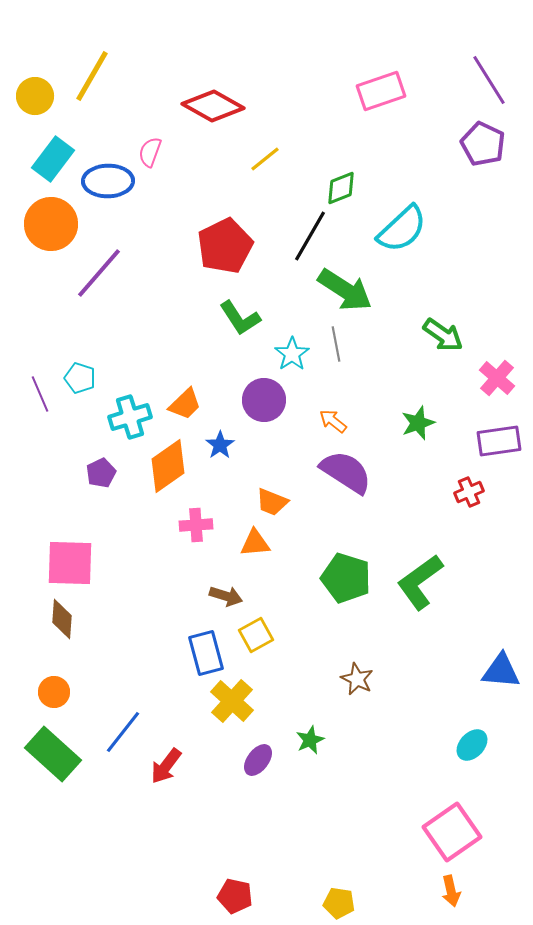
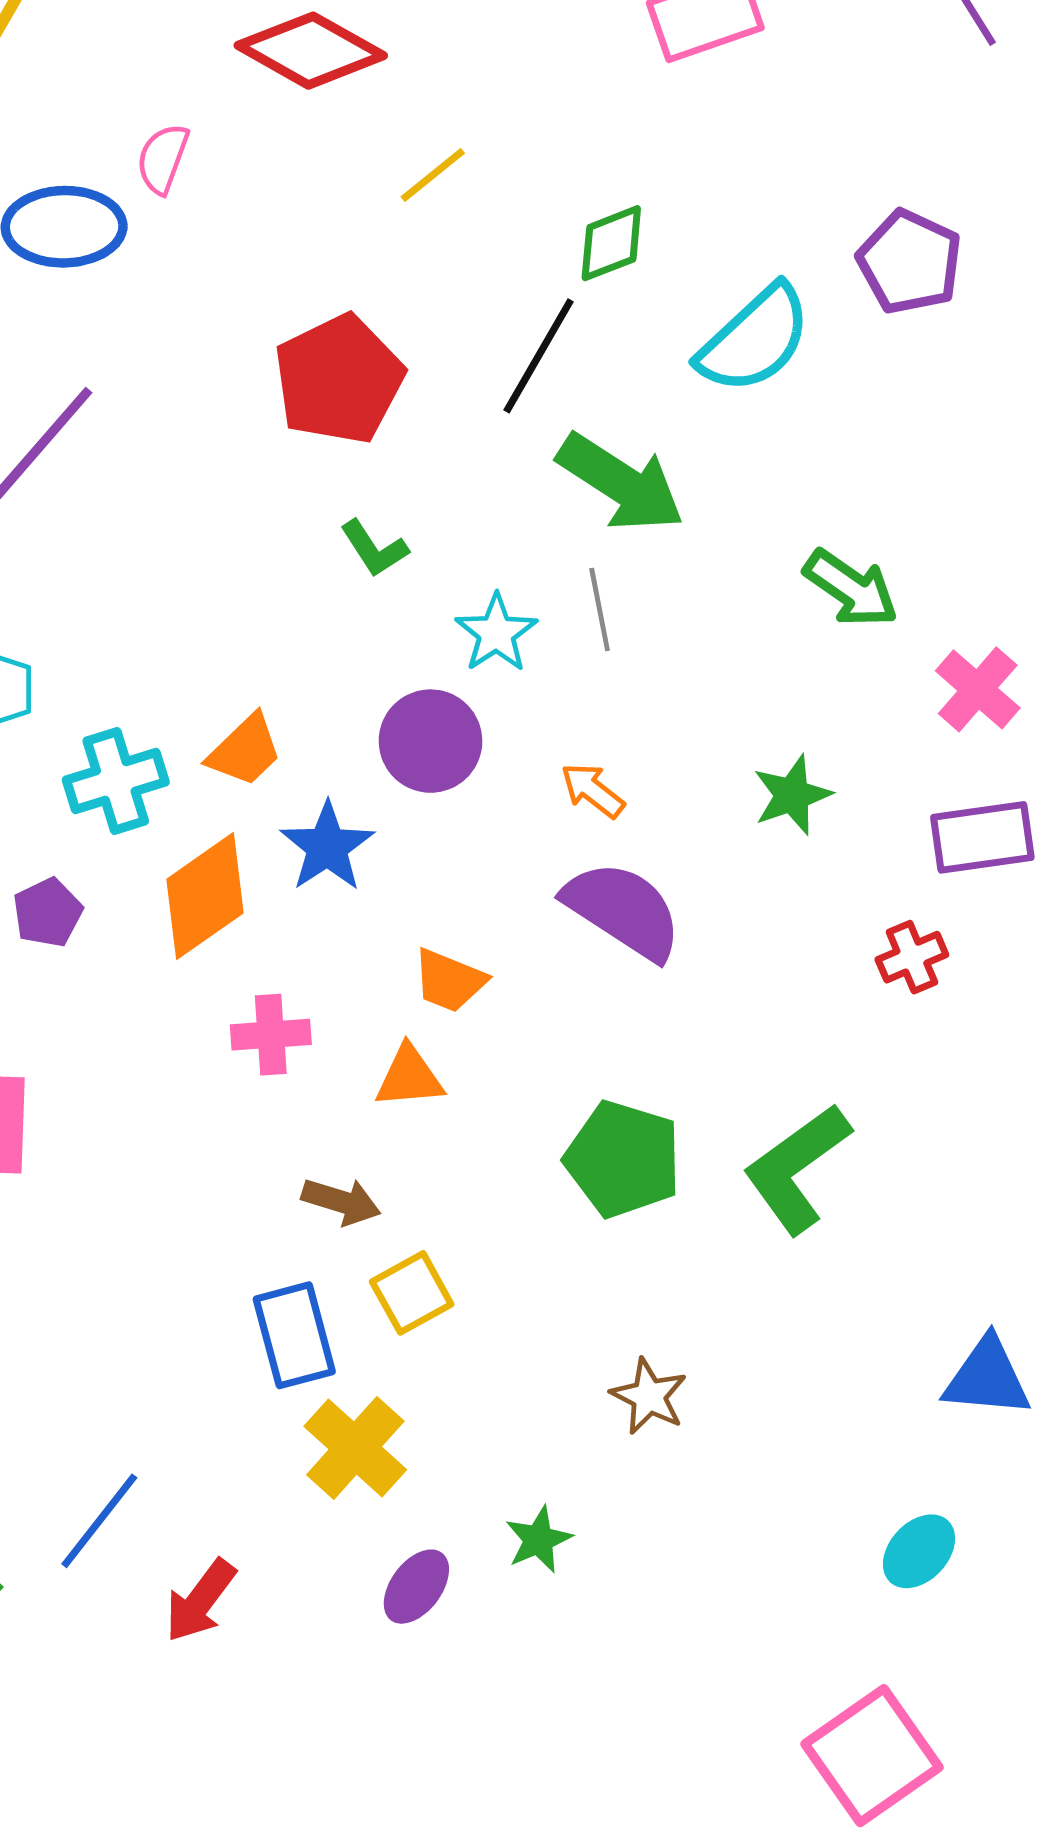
purple pentagon: (483, 144) -> (910, 262), moved
green L-shape: (240, 318) -> (374, 548), size x0.7
blue star: (220, 445) -> (327, 847), size x1.4

